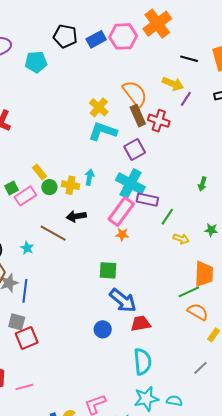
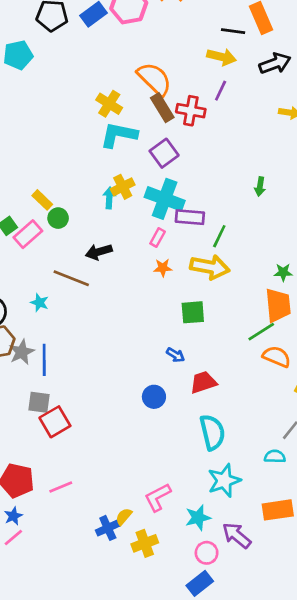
black line: (189, 59) -> (233, 31), moved
yellow arrow: (173, 84) -> (222, 57), moved
purple line: (186, 99) -> (221, 91), moved
yellow cross: (70, 185) -> (123, 187), moved, turned -30
pink rectangle: (121, 211) -> (158, 237), size x0.5
green star: (211, 230) -> (283, 272), moved
yellow arrow: (181, 239) -> (210, 267), moved, size x1.8
green square: (108, 270) -> (193, 312), moved
blue arrow: (123, 300) -> (175, 355), size x0.5
cyan semicircle: (174, 401) -> (275, 456), moved

